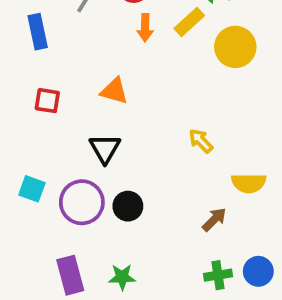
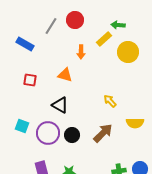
orange arrow: (145, 28) -> (81, 52), moved
blue rectangle: (38, 32) -> (25, 44), turned -48
black triangle: (105, 149) -> (60, 105), turned -30
brown arrow: (214, 220) -> (103, 133), moved, size x1.5

